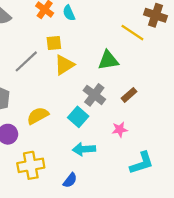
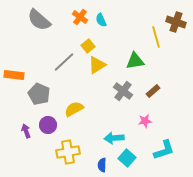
yellow line: (132, 33) -> (156, 37), turned 40
yellow square: (54, 43) -> (88, 46), turned -32
cyan square: (78, 117) -> (127, 158), moved
blue semicircle: (70, 180) -> (102, 165), turned 144

